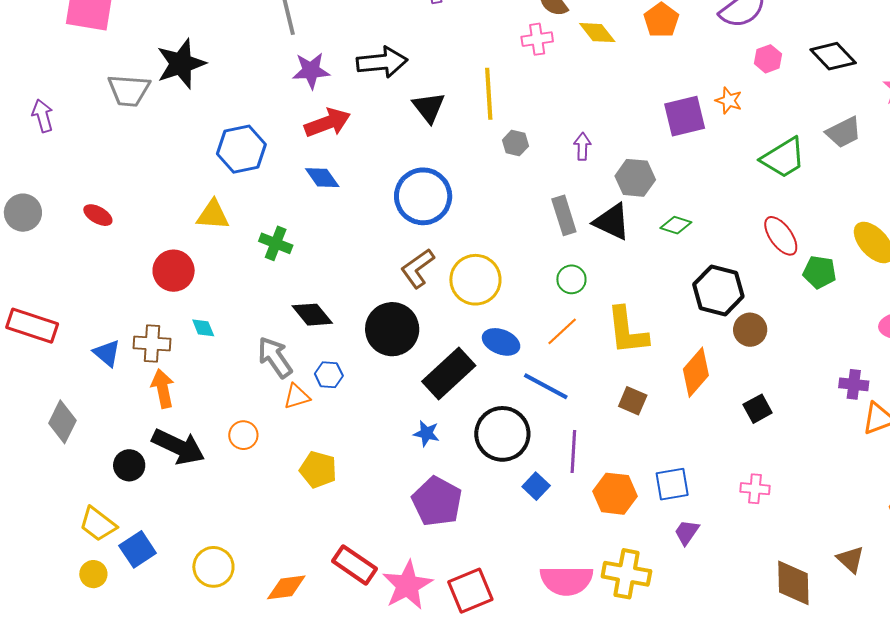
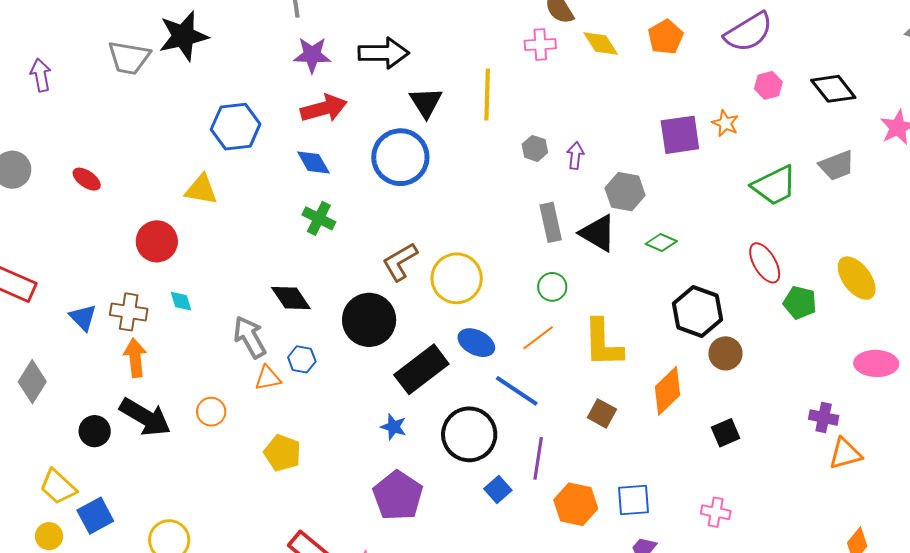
gray hexagon: (515, 143) -> (535, 148), moved
blue circle: (423, 196) -> (400, 157), moved
green cross: (276, 243) -> (319, 218), moved

